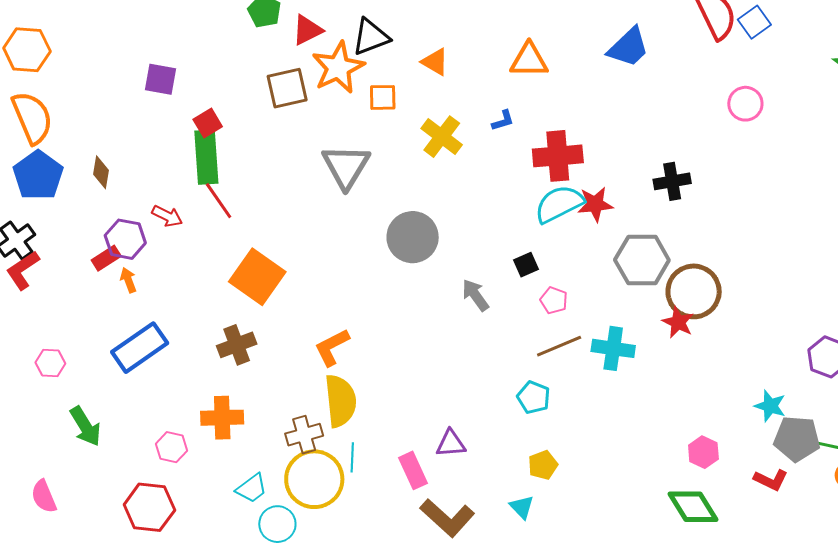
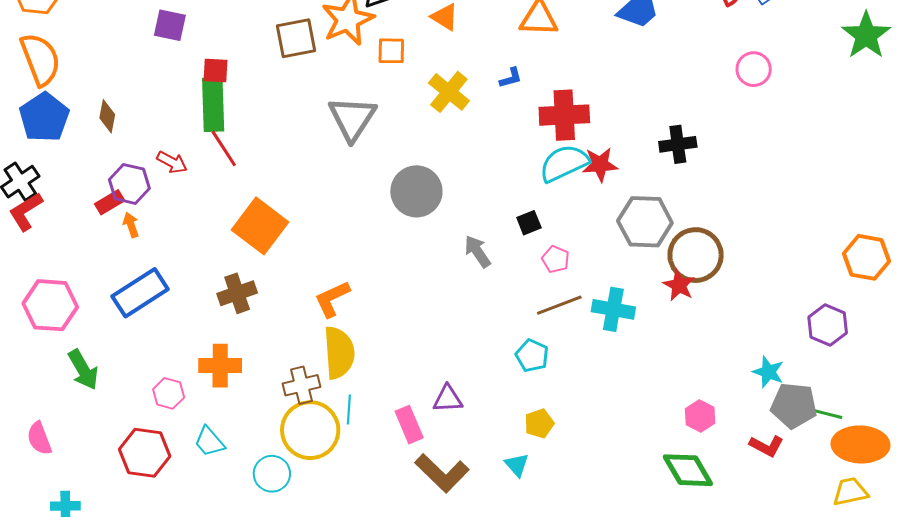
red square: (208, 123) -> (216, 71), turned 32
pink hexagon: (50, 363) -> (50, 305), size x1.8
cyan trapezoid: (252, 488) -> (209, 442), moved, turned 84

